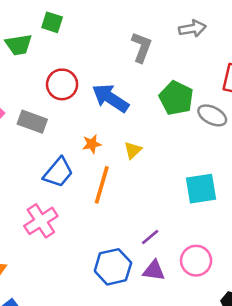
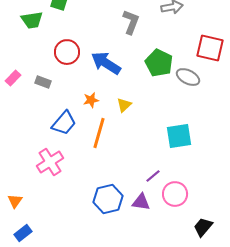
gray rectangle: (32, 122) -> (43, 82), size x0.7
purple line: (150, 237) -> (153, 176), moved

